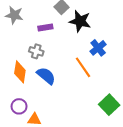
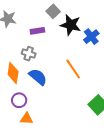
blue cross: (98, 48) -> (91, 37), moved
purple circle: (19, 106) -> (19, 100), moved

